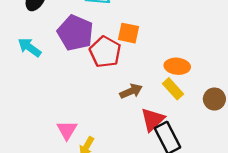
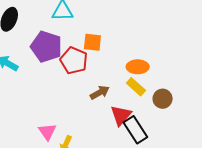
brown circle: (214, 99) -> (163, 99), moved

